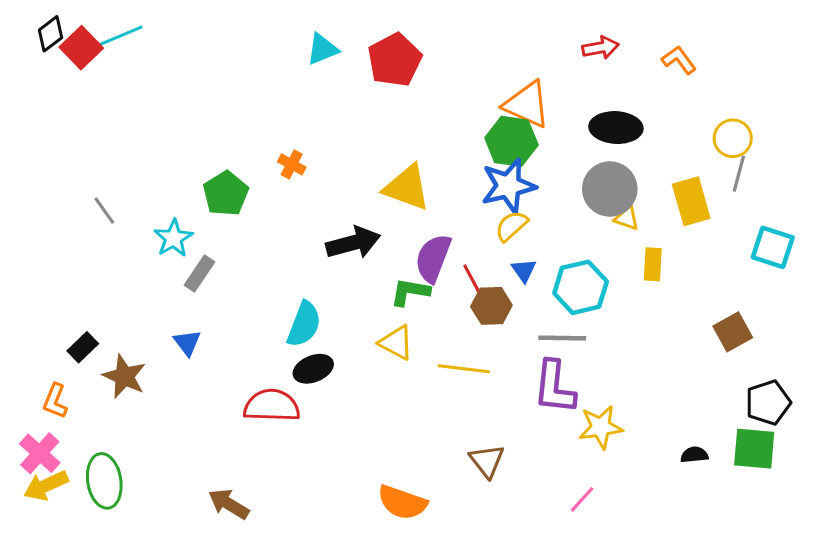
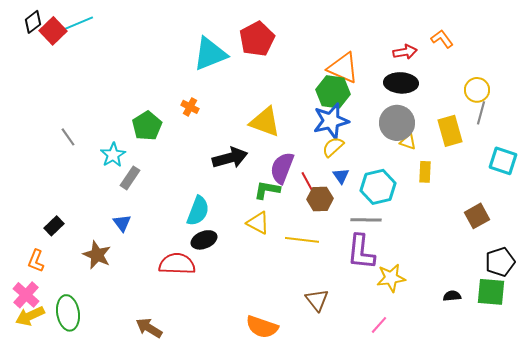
red arrow: (601, 48) -> (405, 52), moved
cyan triangle: (322, 49) -> (210, 54), moved, size x1.6
brown star: (124, 376) -> (97, 255), moved

